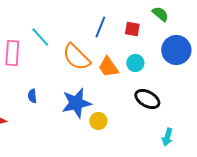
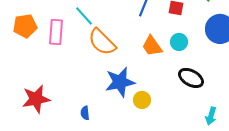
orange semicircle: (76, 57) -> (102, 42), moved
blue semicircle: (32, 96) -> (85, 113), moved

